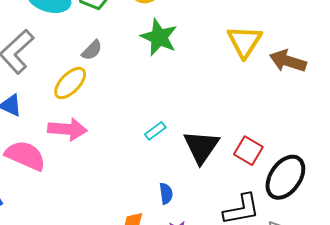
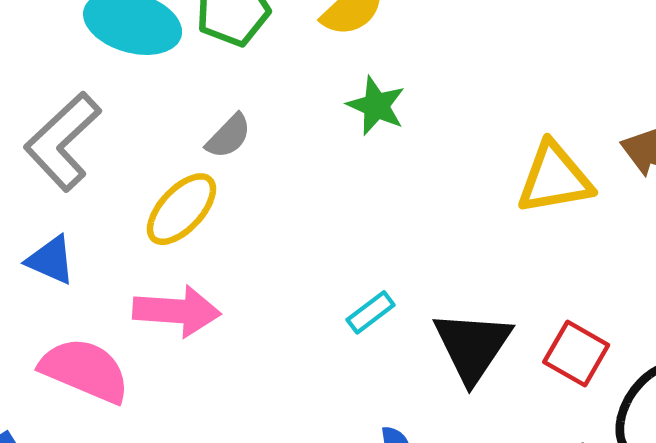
green star: (159, 37) -> (376, 106), size x0.7
yellow triangle: (244, 41) -> (555, 178), moved, turned 48

